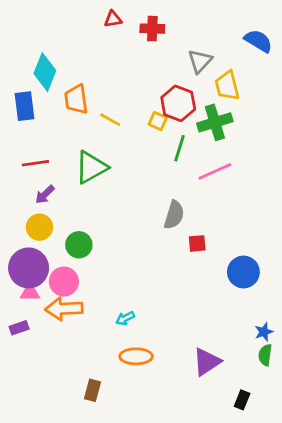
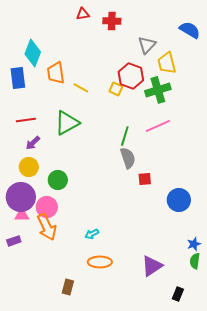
green line: (180, 148) -> (125, 136), moved
gray semicircle: (174, 215) -> (128, 158), turned -35
orange arrow: (64, 309) -> (47, 227), turned -112

